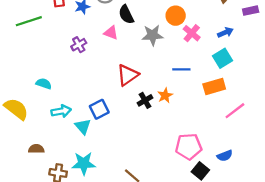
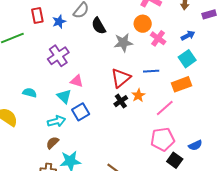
pink triangle: (111, 33) -> (77, 81), moved
purple cross: (79, 45) -> (58, 56), size x1.5
red triangle: (128, 75) -> (121, 78), moved
cyan arrow: (61, 111) -> (56, 121), moved
pink line: (235, 111) -> (165, 108), moved
cyan triangle: (83, 126) -> (64, 96), moved
brown semicircle: (36, 149) -> (52, 143), moved, turned -40

